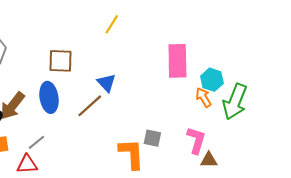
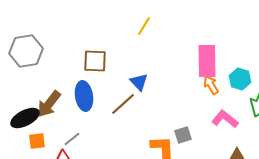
orange arrow: (204, 97) -> (211, 85), moved
gray square: (152, 138) -> (183, 135), turned -30
pink L-shape: (196, 140) -> (225, 119), moved, turned -68

